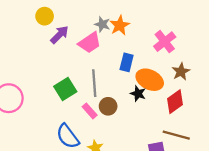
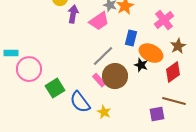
purple arrow: (60, 35) -> (73, 14), turned -36
gray line: (94, 83) -> (103, 56), turned 50
green square: (65, 89) -> (55, 88), moved
brown circle: (108, 106) -> (115, 76), size x1.6

